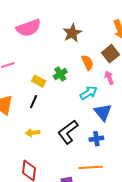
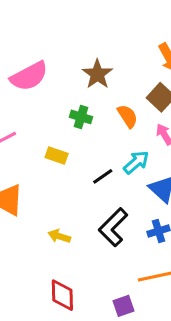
green cross: (60, 74) -> (81, 117), moved, turned -32
black line: (34, 102) -> (103, 176), moved, turned 40
yellow arrow: (33, 133) -> (59, 236), turned 32

